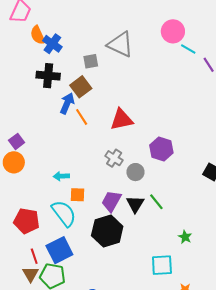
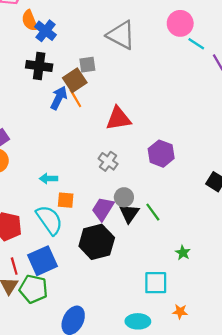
gray square: (91, 61) -> (87, 65), moved
orange line: (82, 117) -> (75, 98), moved
gray circle: (135, 172) -> (124, 197), moved

